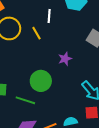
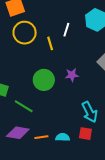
green circle: (41, 81) -> (44, 80), moved

